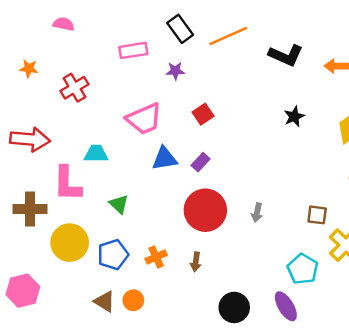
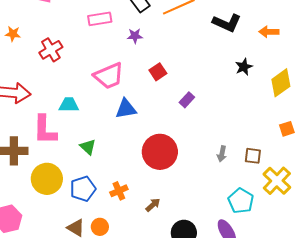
black star: (294, 116) -> (244, 67), moved
purple rectangle: (201, 162) -> (187, 100), moved
gray arrow: (257, 213) -> (222, 154), moved
brown arrow: (196, 262) -> (153, 205), moved, turned -140

